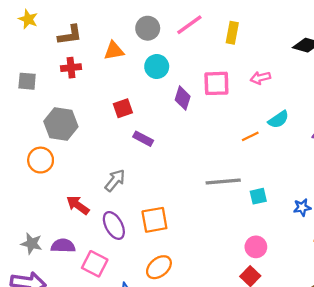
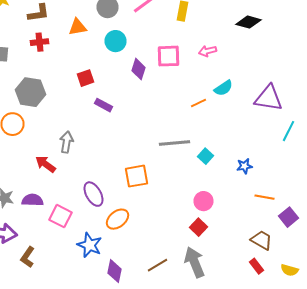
gray arrow: (115, 180) -> (66, 142), moved, turned -30
cyan square: (258, 196) -> (206, 156), turned -35
orange square: (154, 220) -> (136, 176), moved
purple ellipse: (114, 225) -> (94, 194), moved

